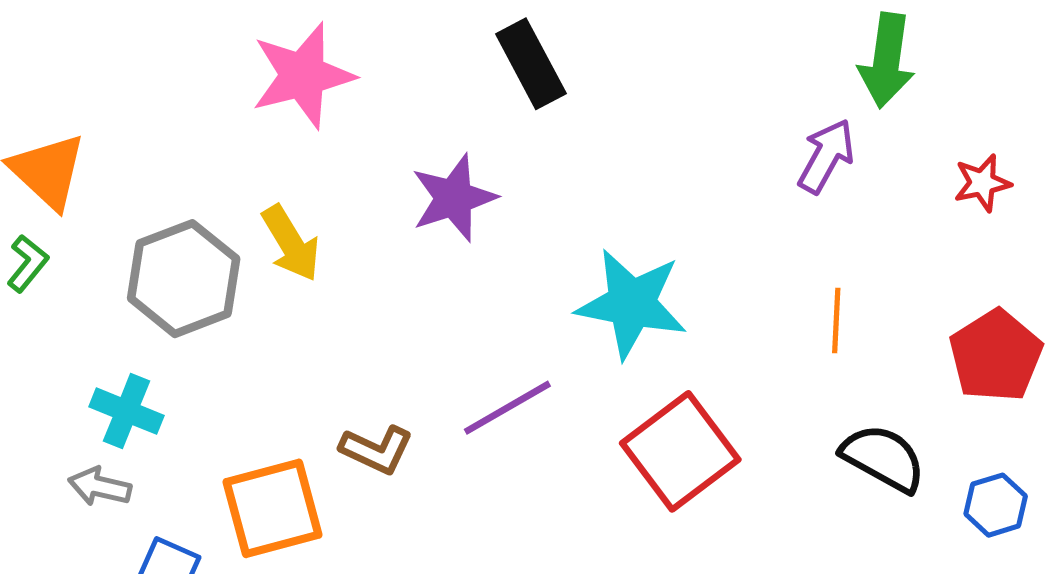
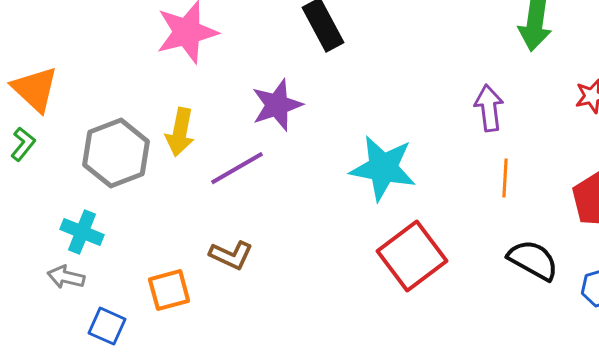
purple arrow: (826, 156) -> (489, 108), moved, turned -36
yellow arrow: (291, 243) -> (180, 132), turned 42
purple line: (507, 408) -> (237, 168), moved
orange square: (272, 508) -> (169, 290), size x0.7

